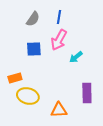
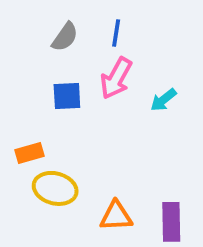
cyan arrow: (76, 57) -> (163, 100), moved
purple rectangle: (87, 93) -> (171, 222), moved

